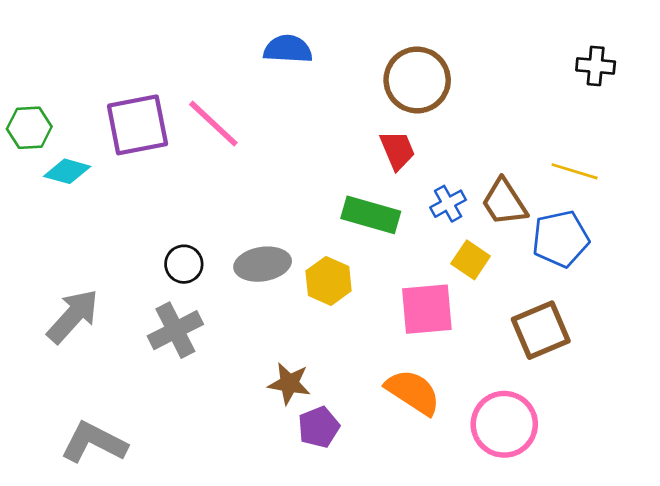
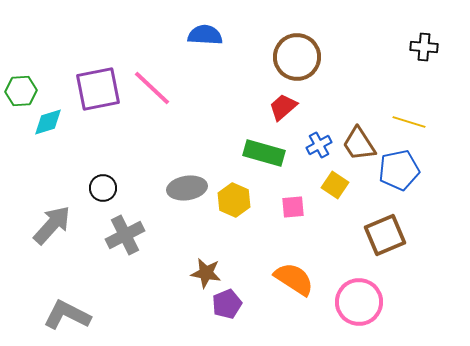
red trapezoid: (397, 150) -> (283, 107), turned -108
cyan diamond: (67, 171) -> (48, 122), turned -32
black circle: (184, 264) -> (103, 188), moved
pink square: (427, 309) -> (293, 207), moved, size x0.6

